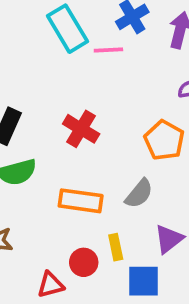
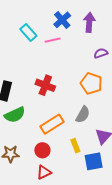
cyan rectangle: (68, 29) -> (28, 33), size x0.7
orange rectangle: (81, 201) -> (52, 124), turned -30
red circle: (84, 262) -> (42, 150), moved

